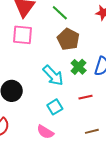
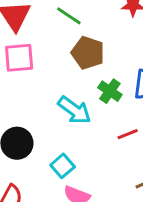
cyan square: (55, 107) -> (63, 166), moved

